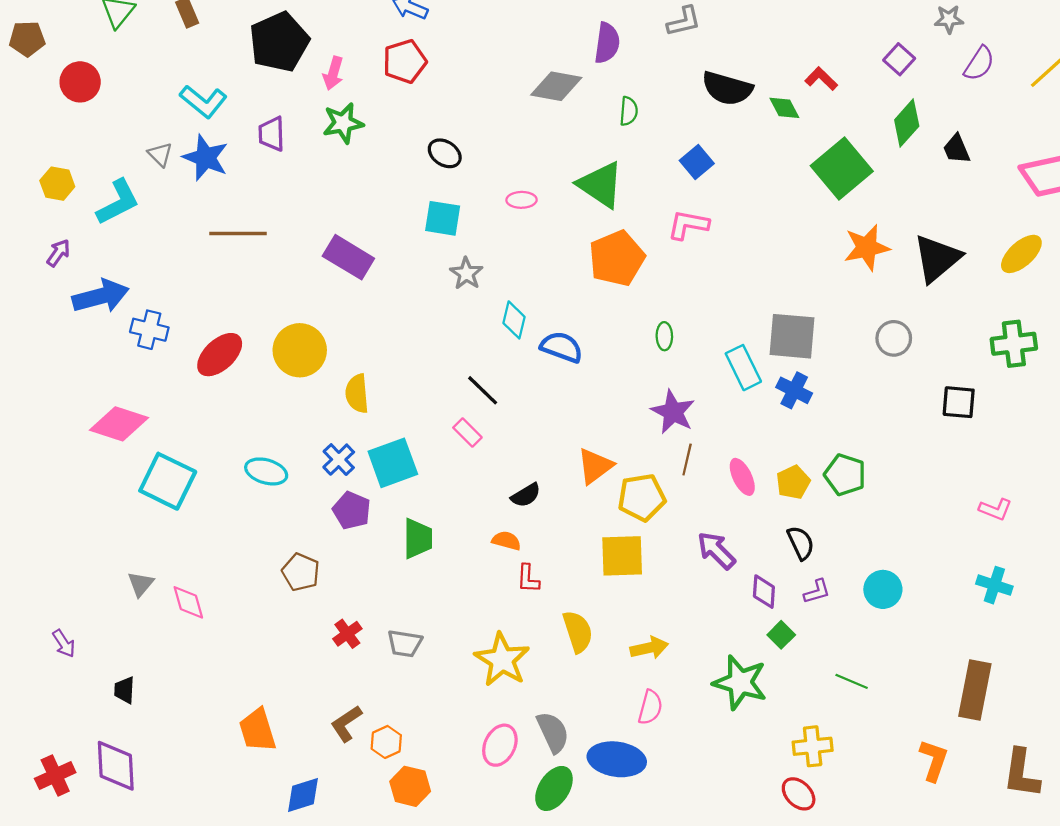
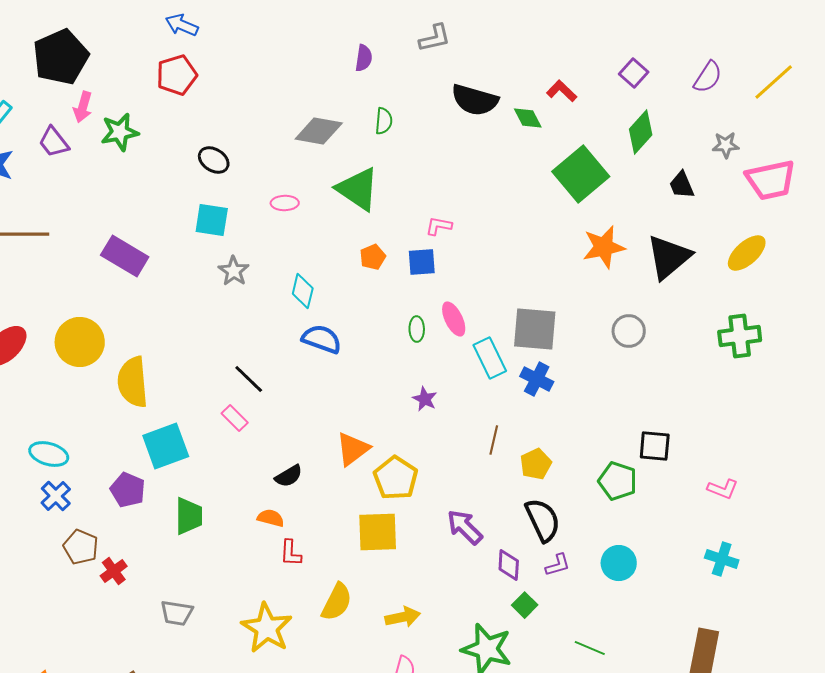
gray star: (949, 19) -> (726, 145), moved
purple semicircle: (607, 43) -> (364, 58), size x0.7
pink arrow: (333, 73) -> (83, 107), moved
gray diamond: (556, 86) -> (319, 131), moved
purple trapezoid: (272, 134) -> (54, 142), turned -36
black trapezoid: (956, 149) -> (682, 185), moved
blue square: (697, 162) -> (422, 262), moved, turned 36
pink L-shape: (688, 225) -> (439, 226), size x0.7
orange pentagon: (617, 258) -> (373, 257), size x0.5
cyan diamond: (514, 320) -> (303, 291), moved
yellow semicircle: (357, 394) -> (133, 382), size x1.4
black square: (959, 402) -> (655, 446), moved
purple star: (673, 412) -> (425, 399), size x0.6
blue cross: (339, 460) -> (56, 496), moved
brown line: (687, 460) -> (494, 440), moved
green pentagon: (845, 475) -> (618, 481), moved
pink ellipse: (742, 477) -> (454, 319), moved
yellow pentagon: (642, 497) -> (396, 478), turned -30
black semicircle: (801, 543) -> (543, 520), size x1.4
yellow semicircle: (578, 632) -> (337, 602), turned 45
red cross: (347, 634) -> (114, 571), moved

